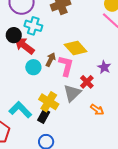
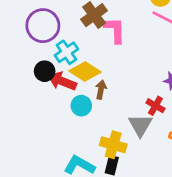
cyan cross: (33, 26) -> (66, 52), turned -36
yellow diamond: (76, 48) -> (85, 71), moved
pink L-shape: (66, 66) -> (115, 30), moved

